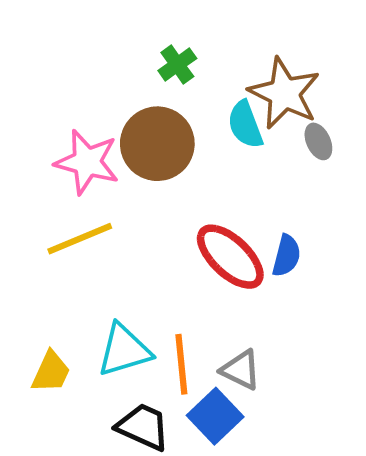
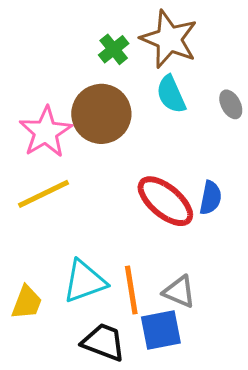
brown star: (284, 93) -> (169, 39), moved
pink star: (87, 162) -> (46, 132), turned 30
blue square: (215, 416) -> (161, 330), turned 36

